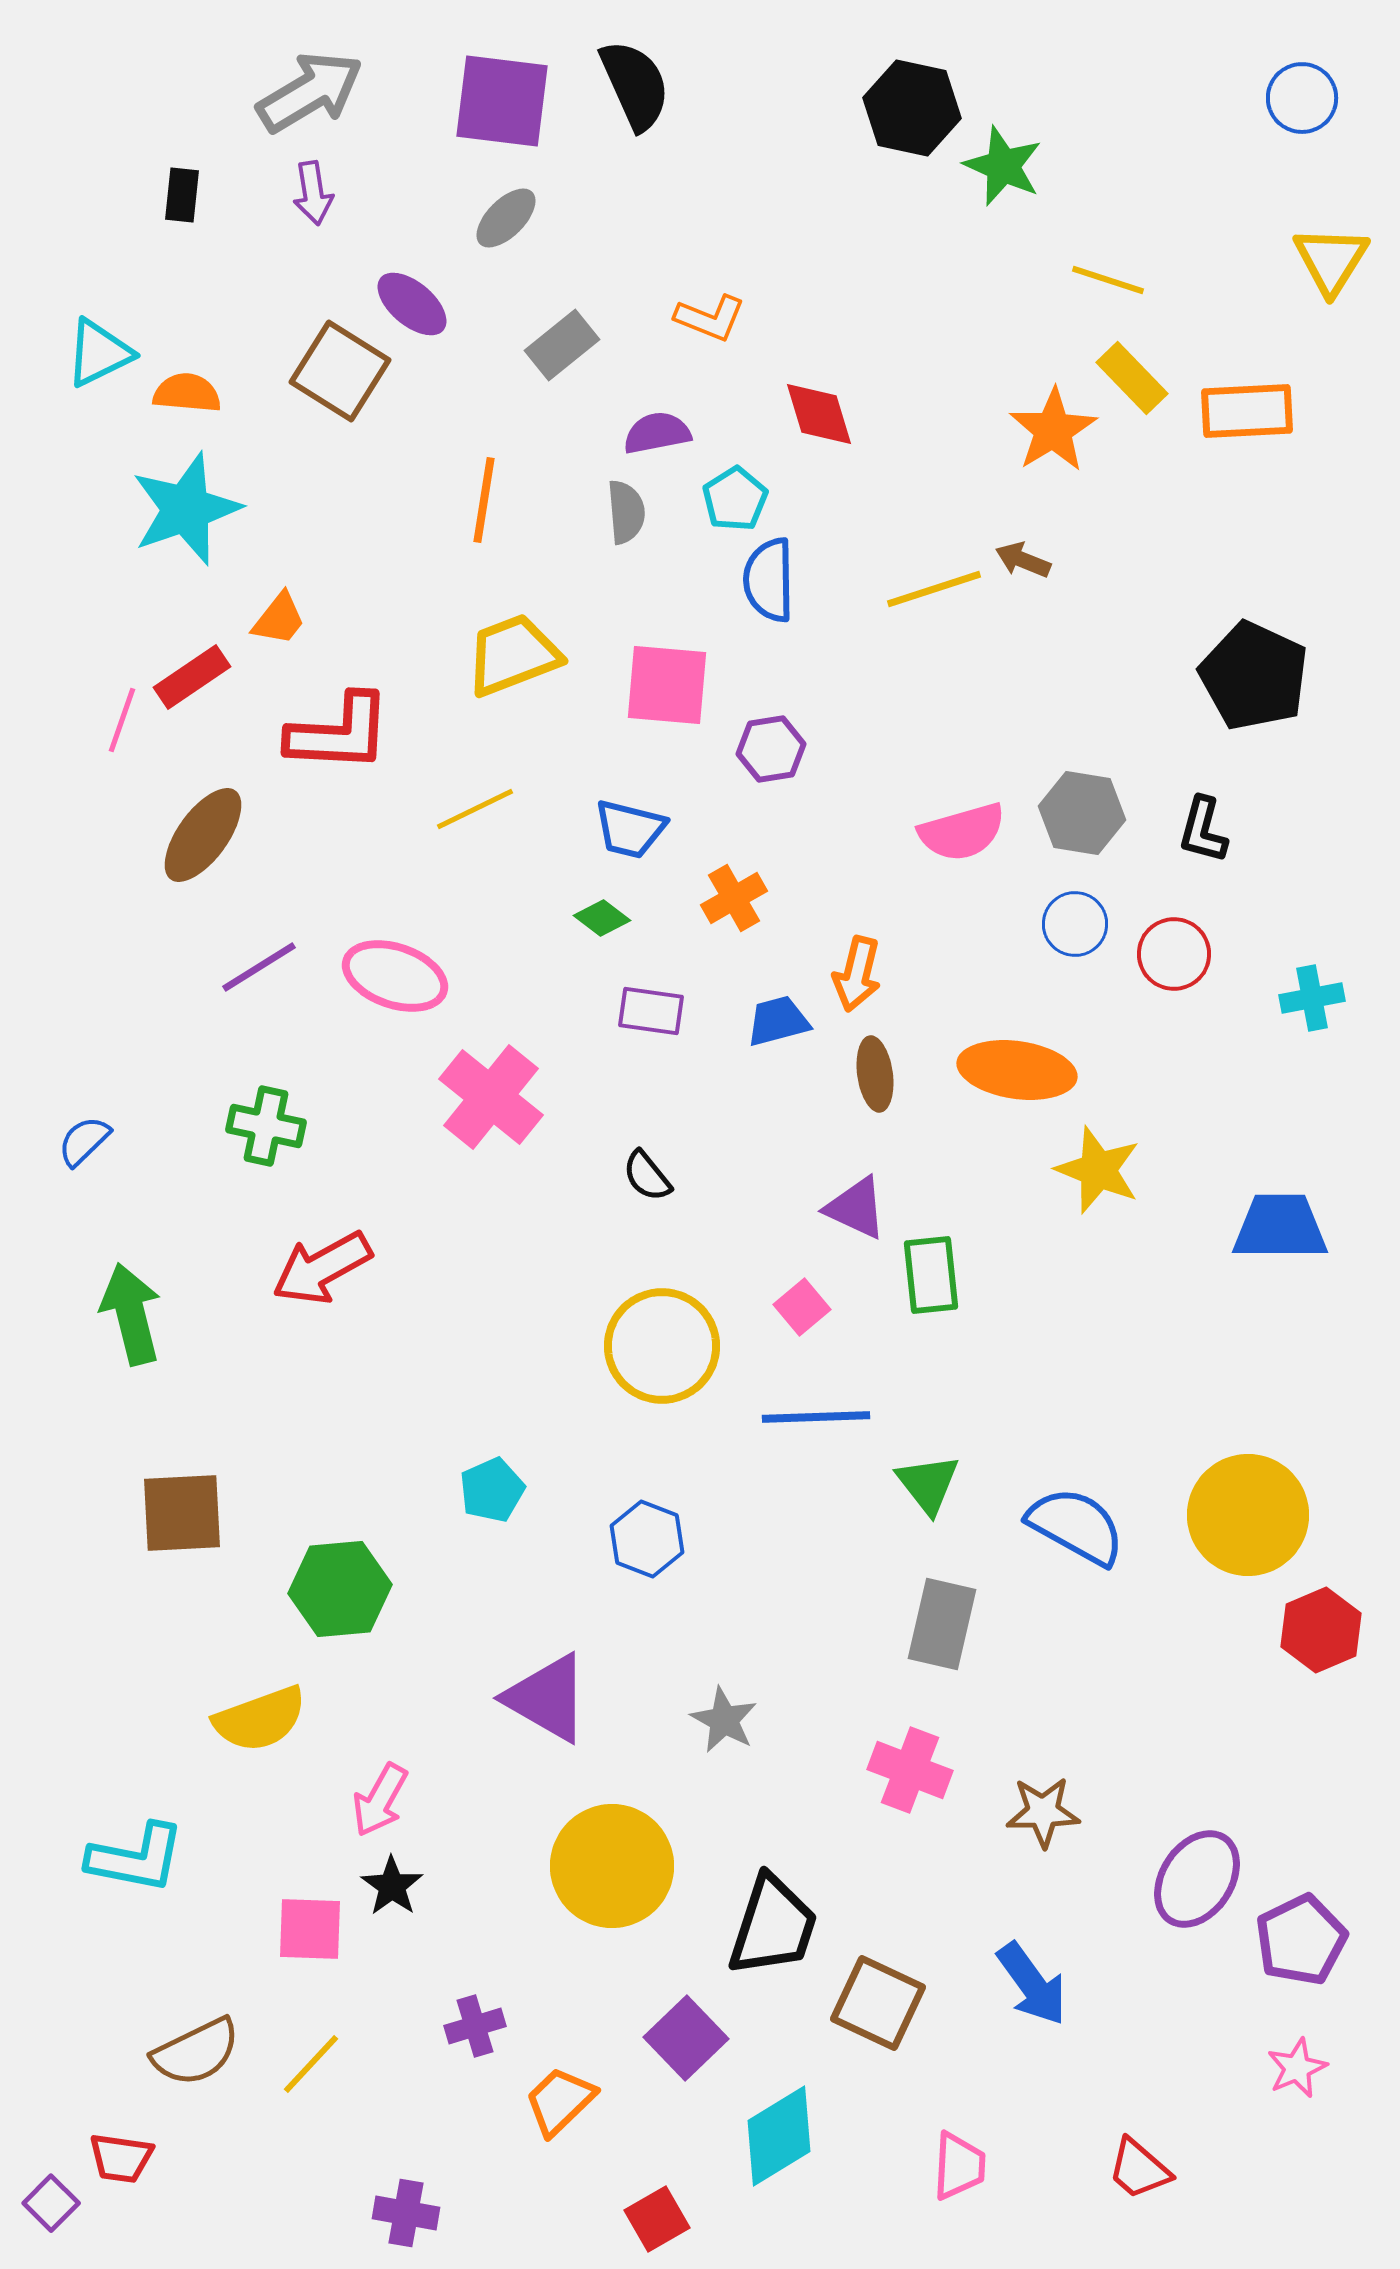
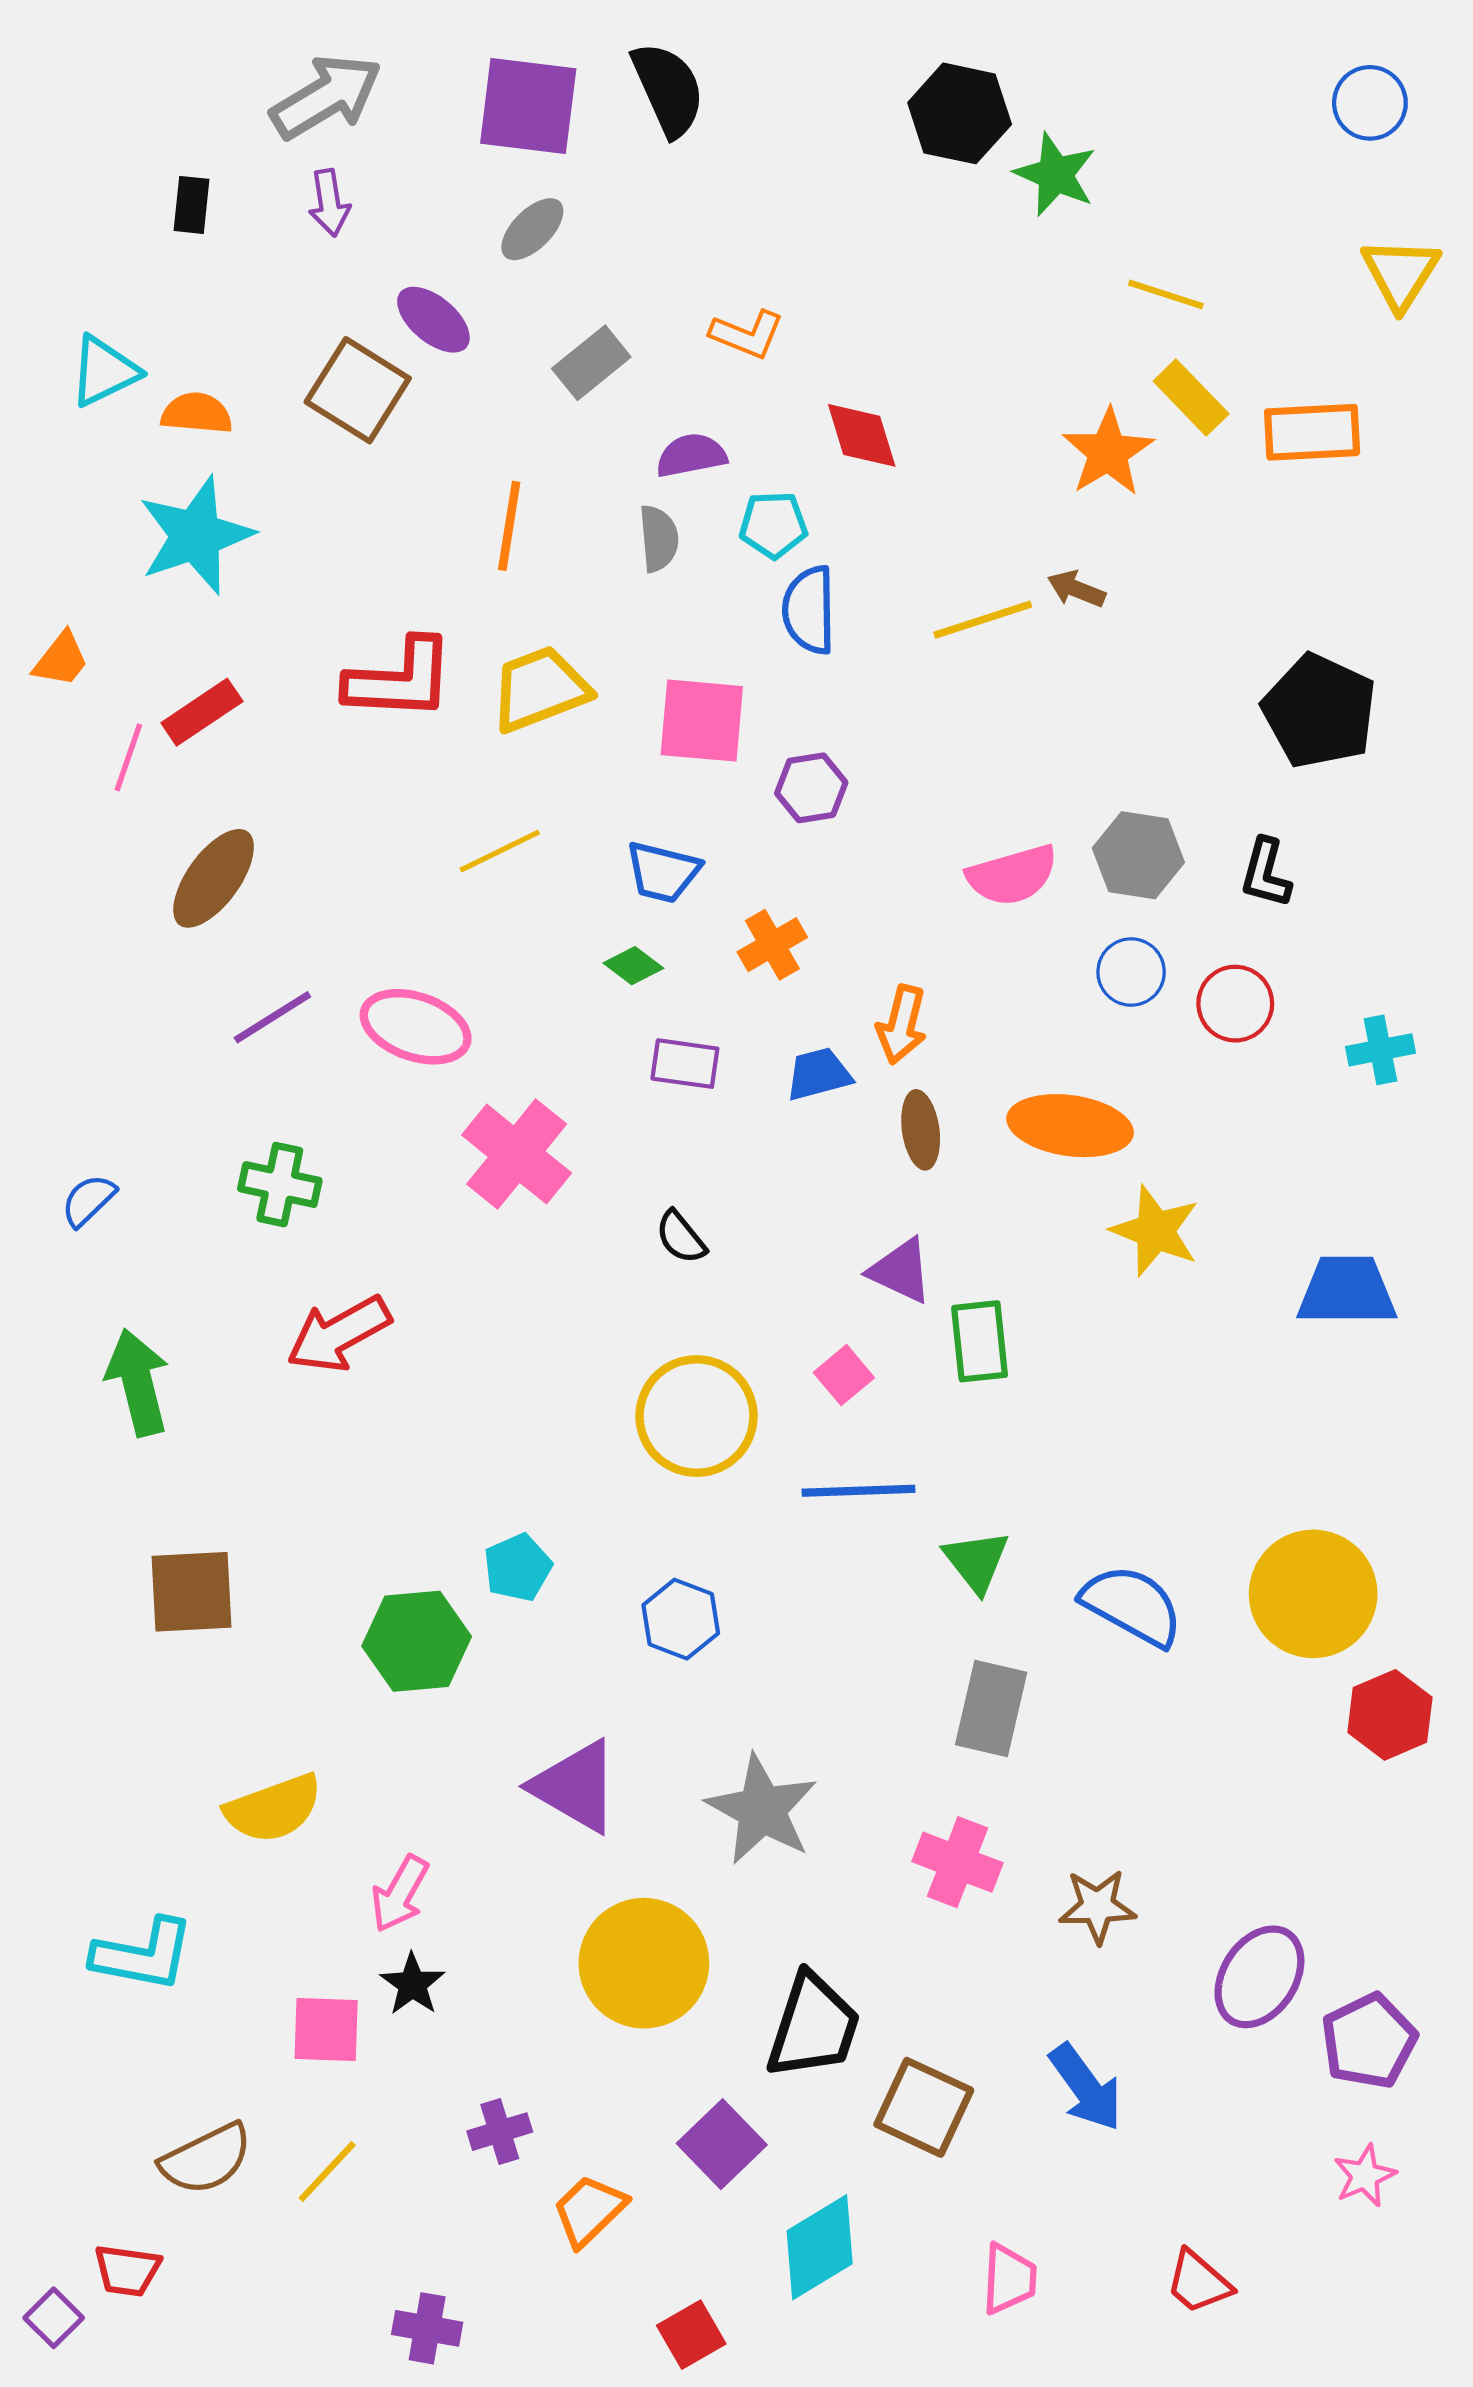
cyan pentagon: (735, 499) -> (773, 525), turned 30
orange trapezoid: (279, 619) -> (61, 660), moved
red L-shape: (339, 733) -> (400, 680), moved
green hexagon: (340, 1589) -> (417, 1641), moved
gray star: (724, 1720) -> (762, 1810), size x1.6

